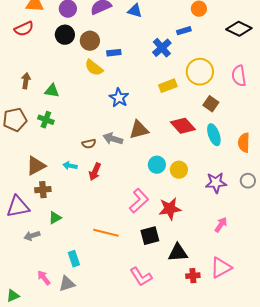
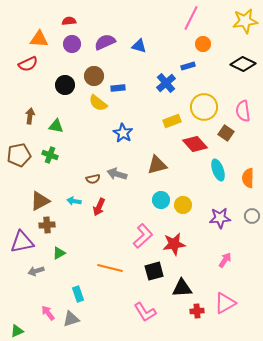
black circle: (65, 35) -> (65, 85), moved
brown square: (211, 104) -> (226, 133), moved
red diamond: (183, 126) -> (195, 144), moved
brown triangle: (139, 130) -> (157, 165), moved

